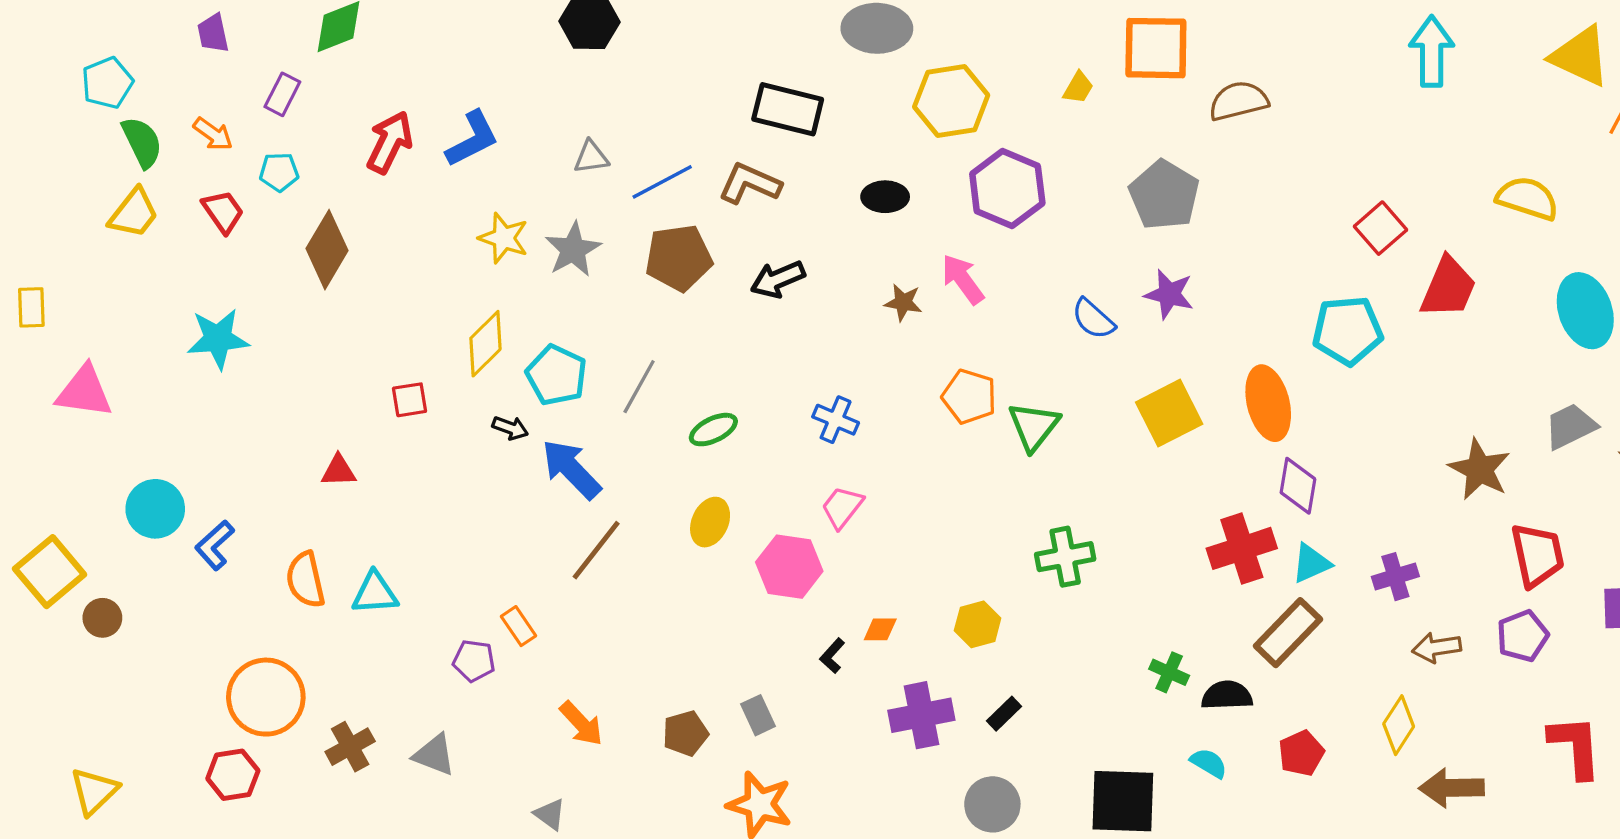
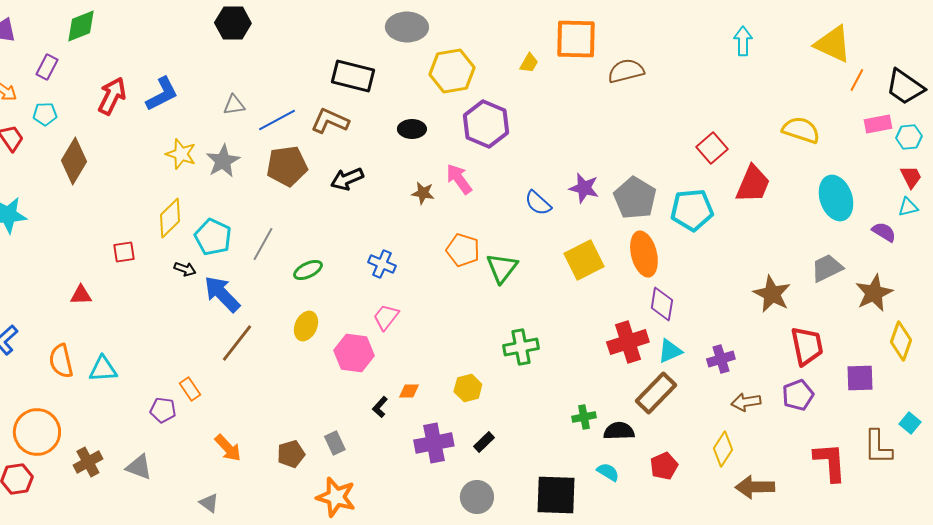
cyan arrow: (1432, 51) -> (743, 41), size x0.7
gray pentagon: (1164, 195) -> (635, 198), moved
green cross: (1169, 672) -> (584, 417), turned -35

